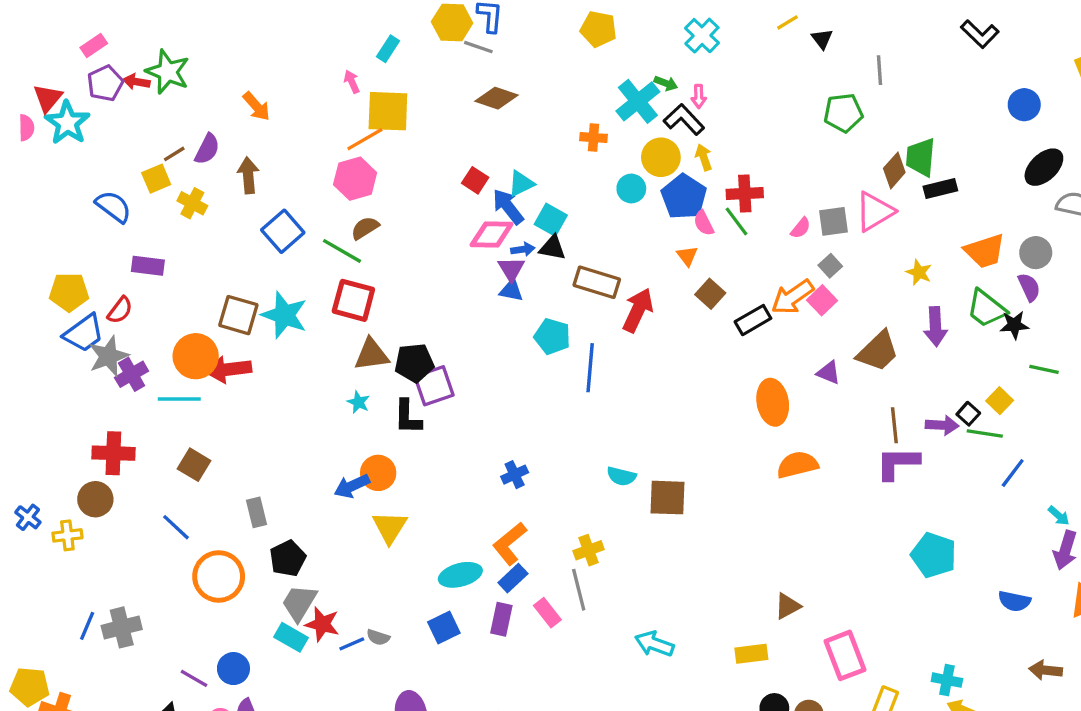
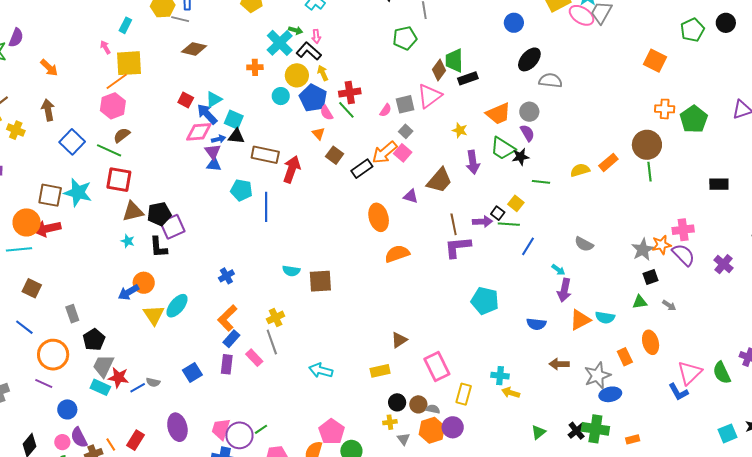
purple semicircle: (207, 149) -> (16, 38), moved
cyan ellipse: (460, 575) -> (177, 306), moved, turned -30
purple line: (194, 678) -> (44, 384), moved

